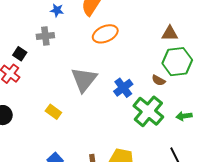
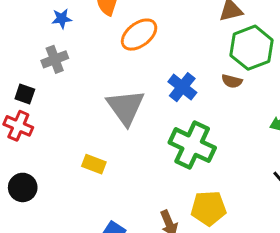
blue cross: (123, 88) -> (182, 87), moved
green cross: (148, 111) -> (192, 145), moved

